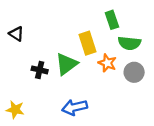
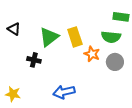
green rectangle: (112, 20) -> (121, 17), moved, turned -63
green triangle: (66, 64) -> (49, 37), moved

